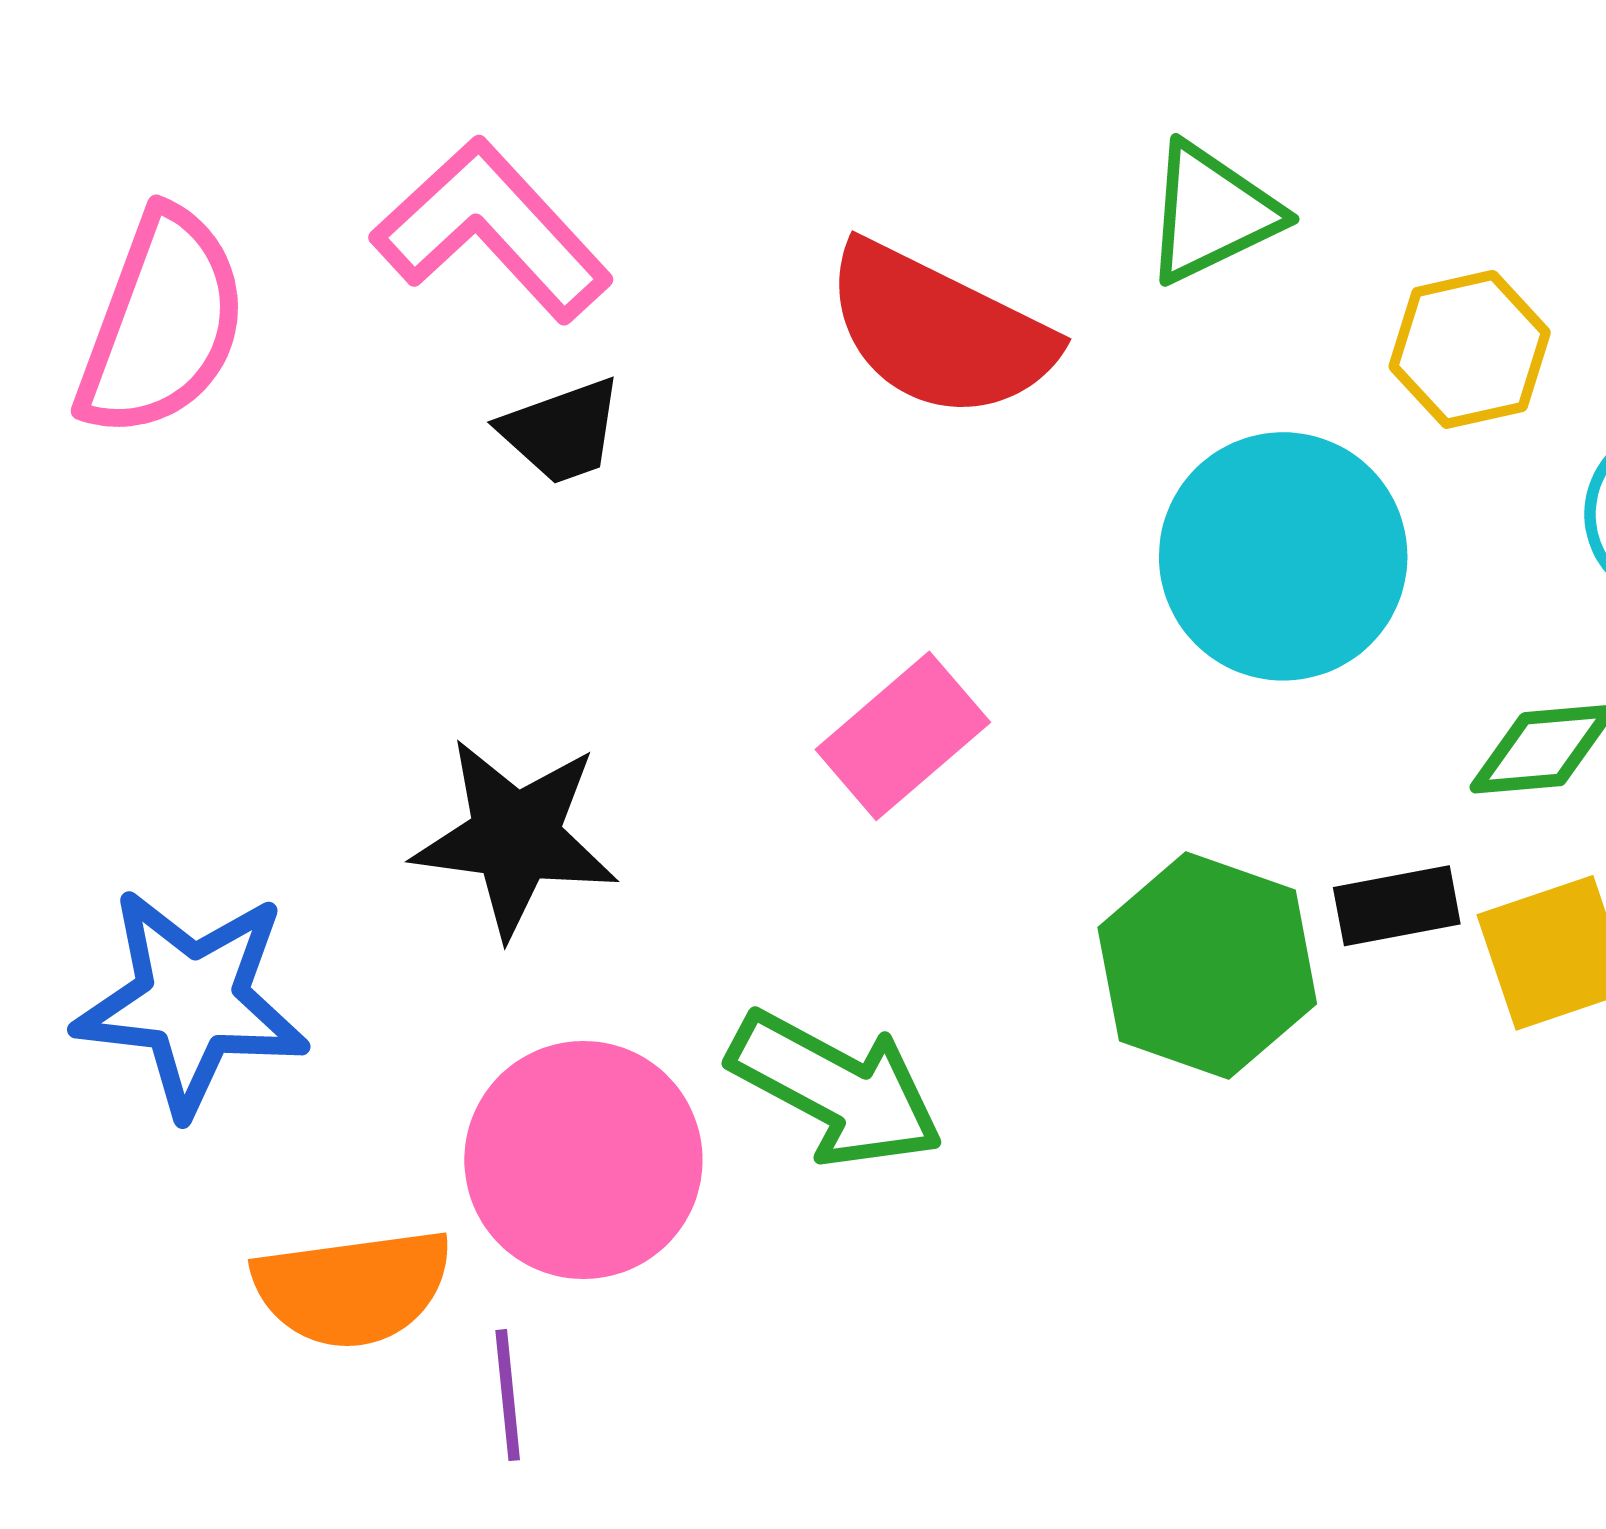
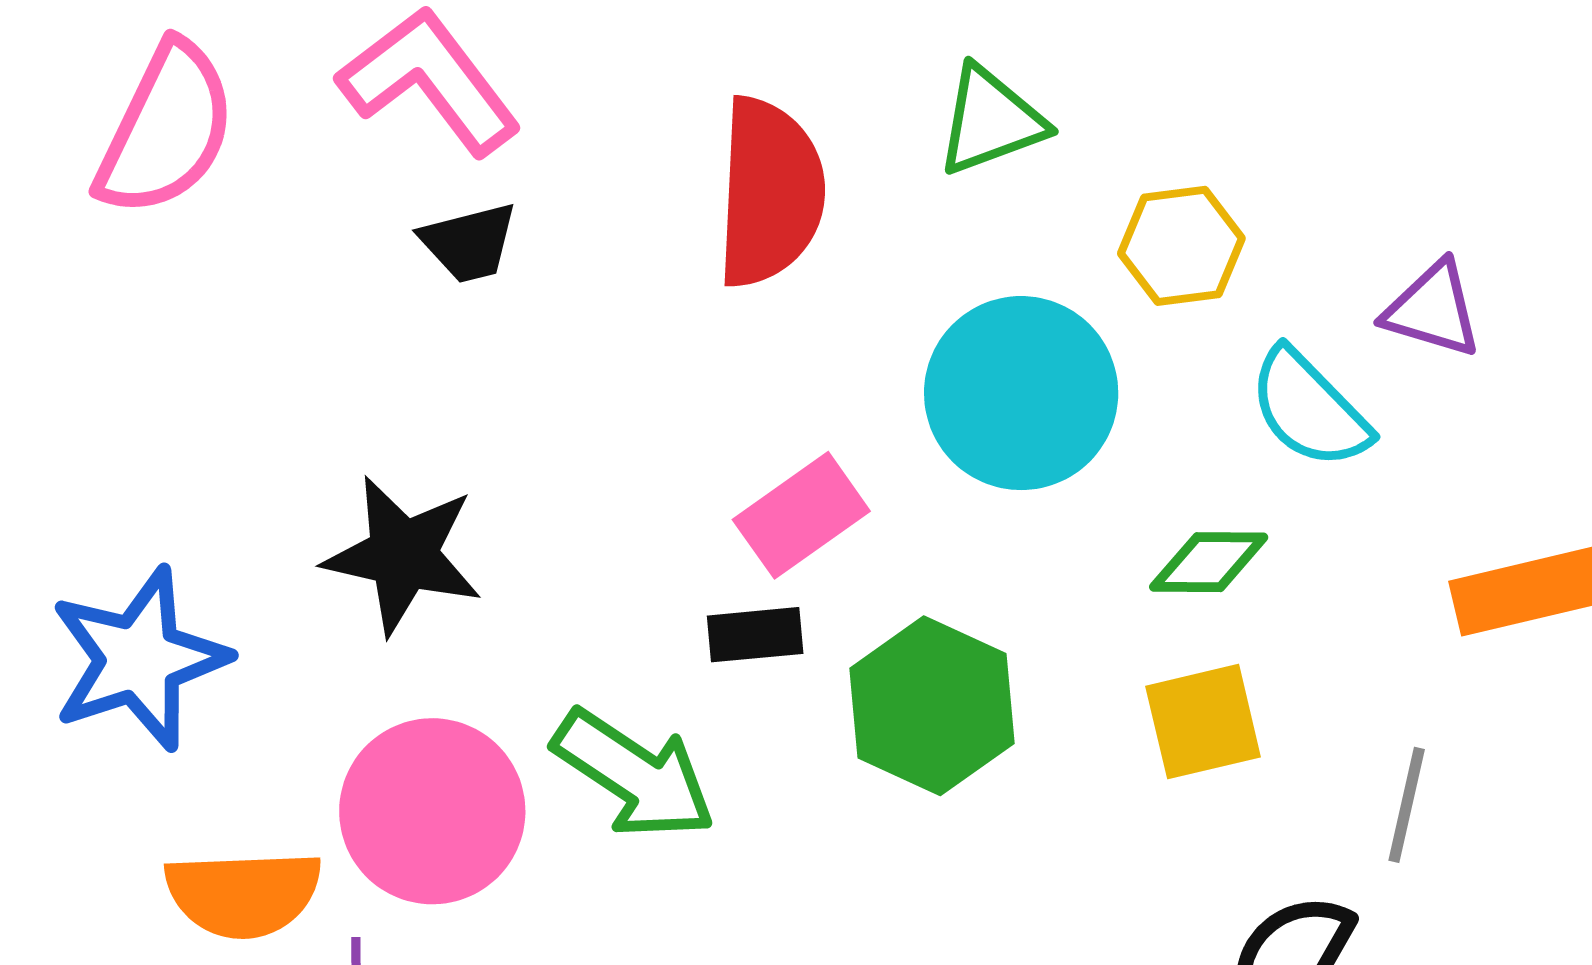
red semicircle: (939, 331) -> (770, 192), turned -119
pink rectangle: (903, 736) -> (801, 515), moved
black rectangle: (1397, 906) -> (755, 635), moved
blue star: (192, 1001) -> (139, 659), turned -30

